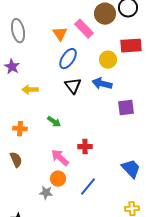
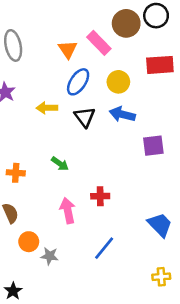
yellow circle: (108, 60) -> (118, 82), moved
yellow arrow: (30, 90) -> (47, 108), moved
pink arrow: (60, 158) -> (68, 210), turned 36
orange circle: (58, 179) -> (29, 242), moved

